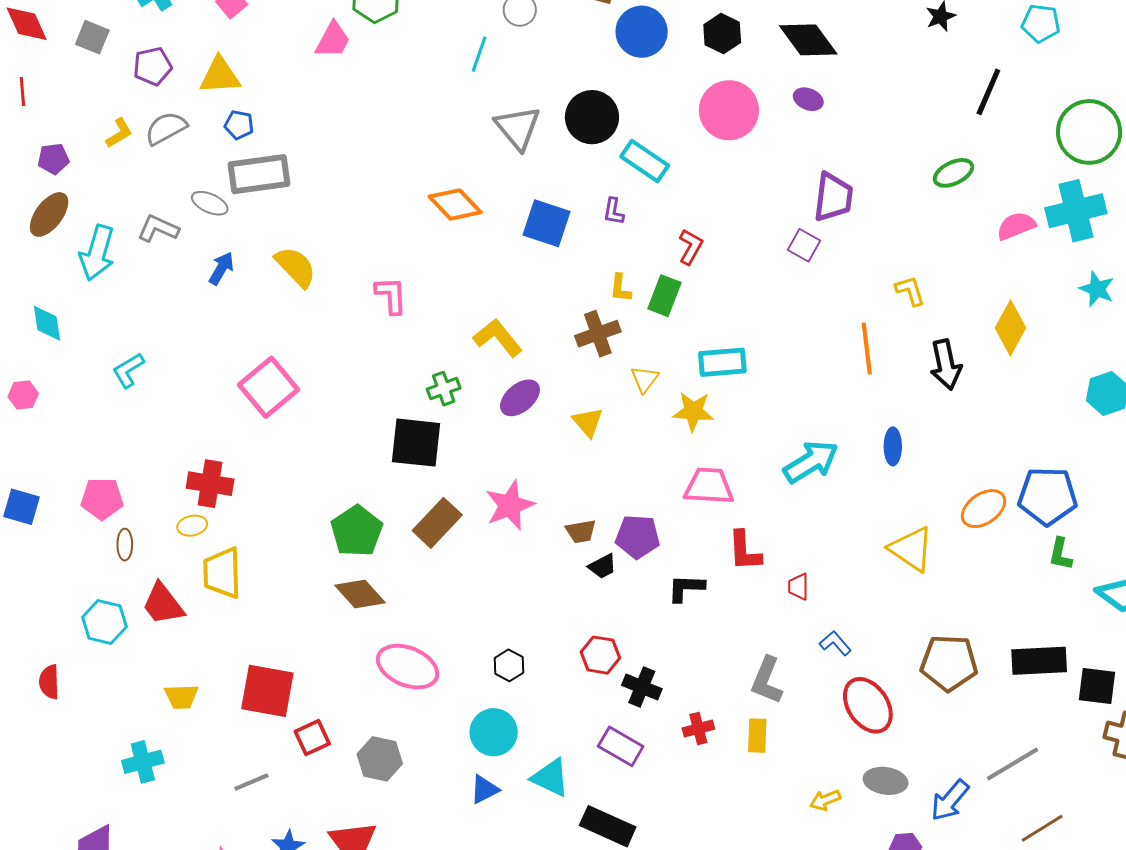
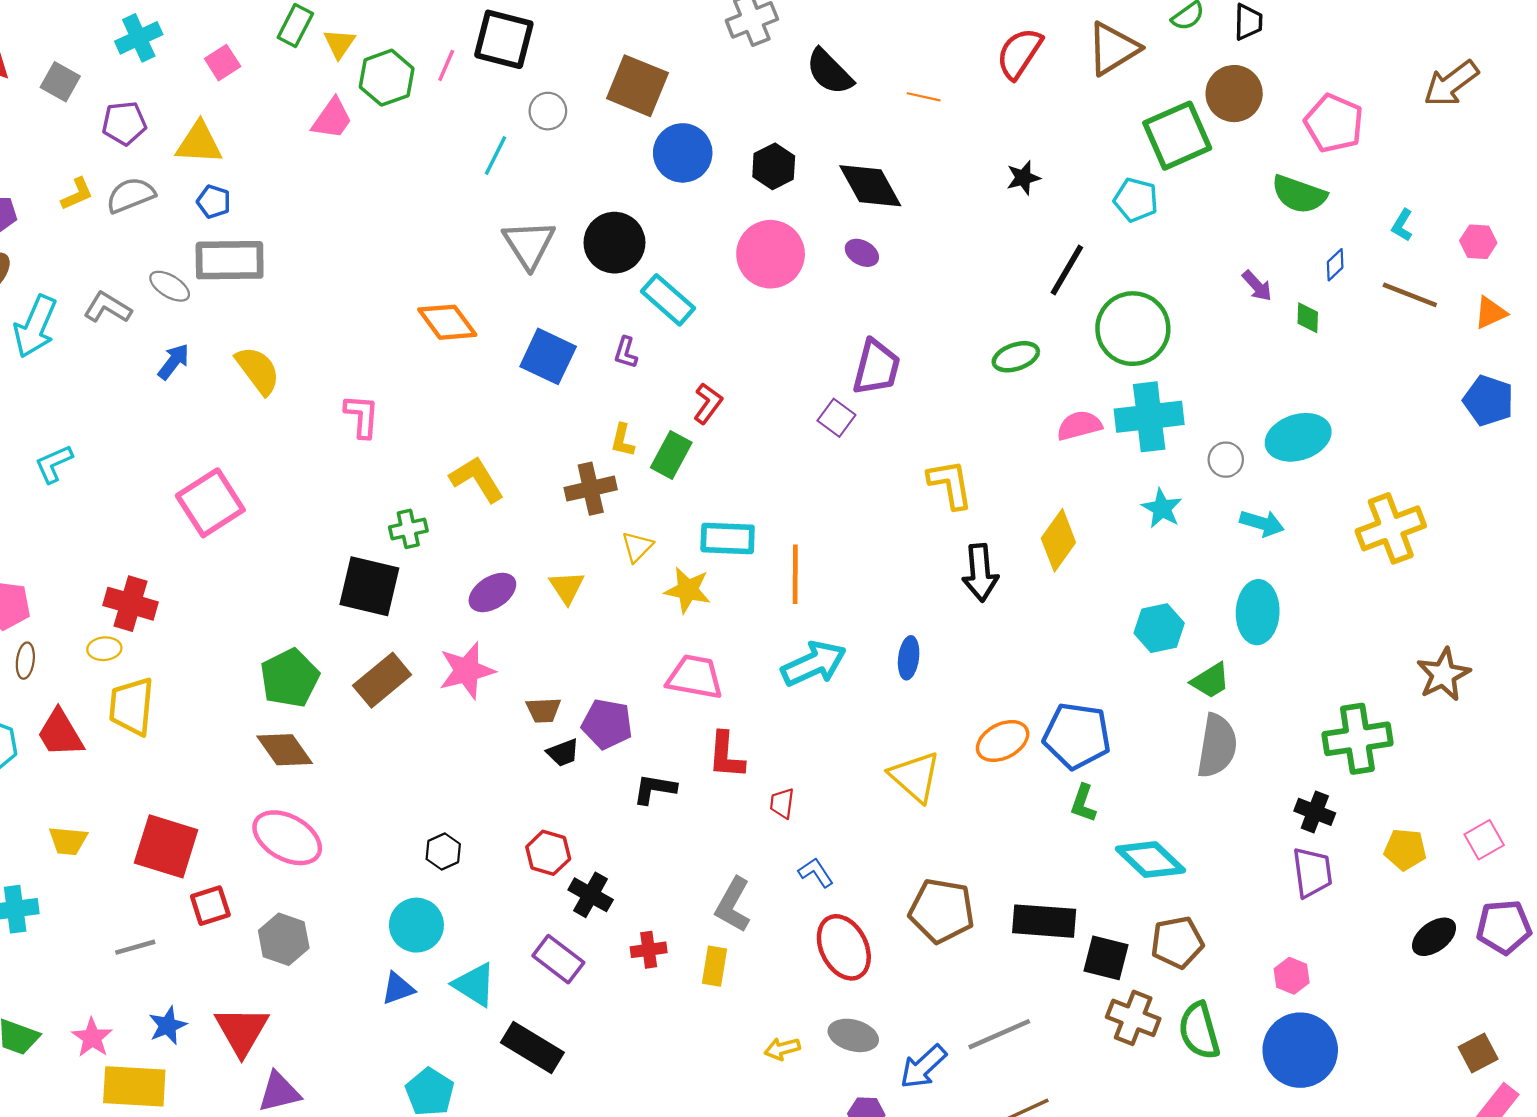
green circle: (1089, 132) -> (1133, 329), moved
yellow L-shape: (910, 291) -> (950, 484), size x1.4
orange line: (867, 349) -> (795, 574), moved
purple ellipse: (520, 398) -> (492, 592), moved
pink ellipse: (408, 667) -> (287, 838), moved

